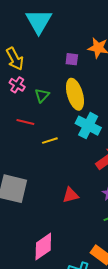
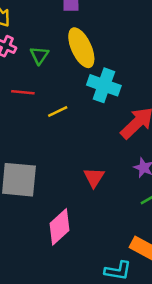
red triangle: (71, 195) -> (94, 177), turned -36
pink diamond: (43, 246) -> (60, 227), moved

